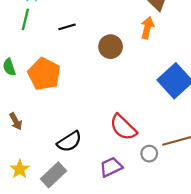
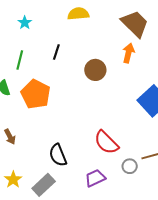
green line: (25, 19) -> (20, 60), moved
black line: (67, 27) -> (56, 52), turned -56
black semicircle: (69, 142) -> (58, 155), turned 100

